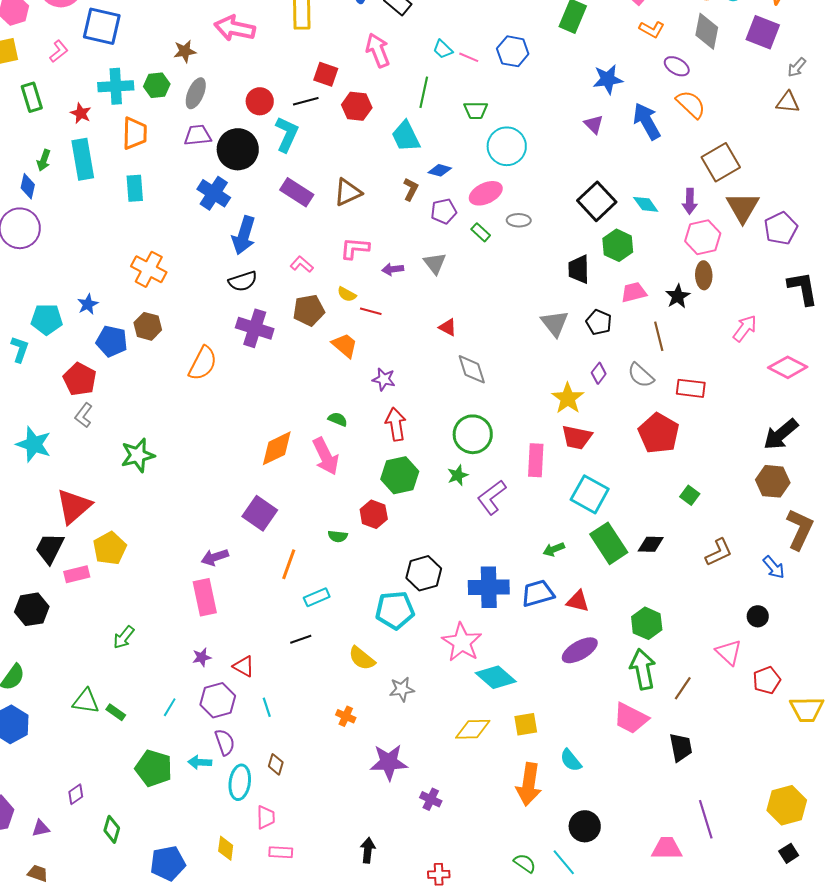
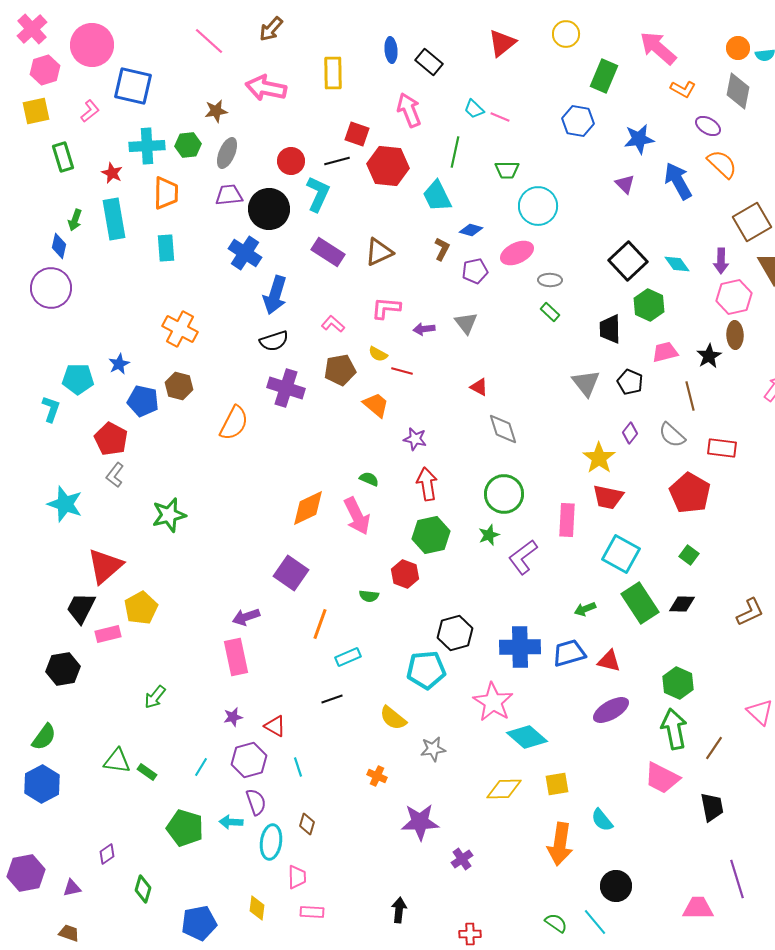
blue hexagon: (513, 51) -> (578, 121), moved
red hexagon: (357, 106) -> (388, 166), size x1.4
green rectangle: (481, 232) -> (550, 312), moved
green square: (690, 495) -> (689, 555), moved
purple cross: (431, 799) -> (462, 859), turned 30

